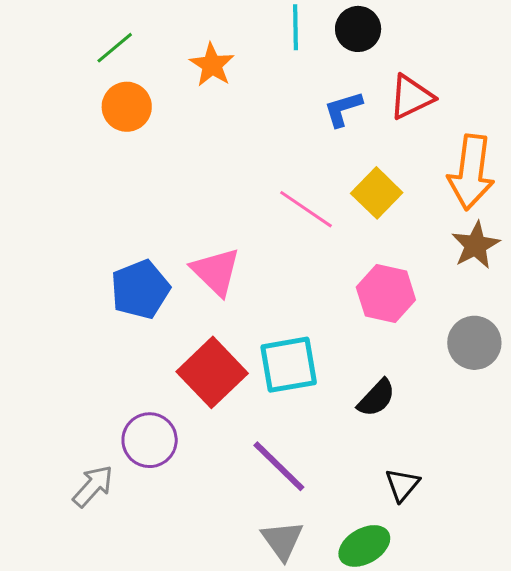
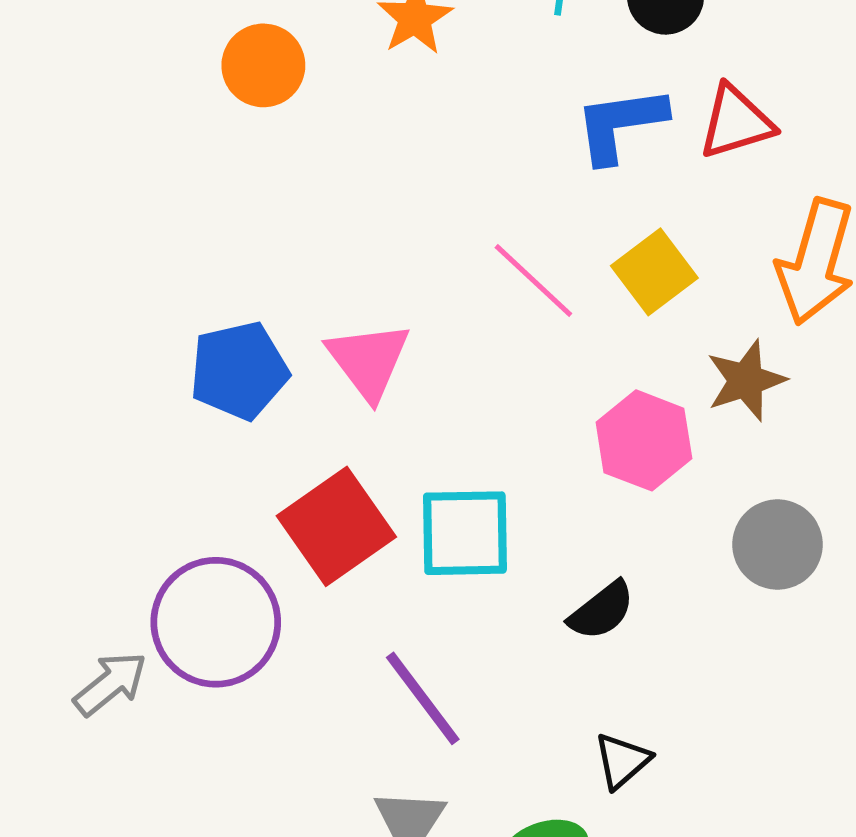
blue L-shape: (343, 109) -> (620, 124), size x1.4
brown star: (476, 245) -> (746, 380), moved
purple circle: (150, 440) -> (216, 622), size x1.4

